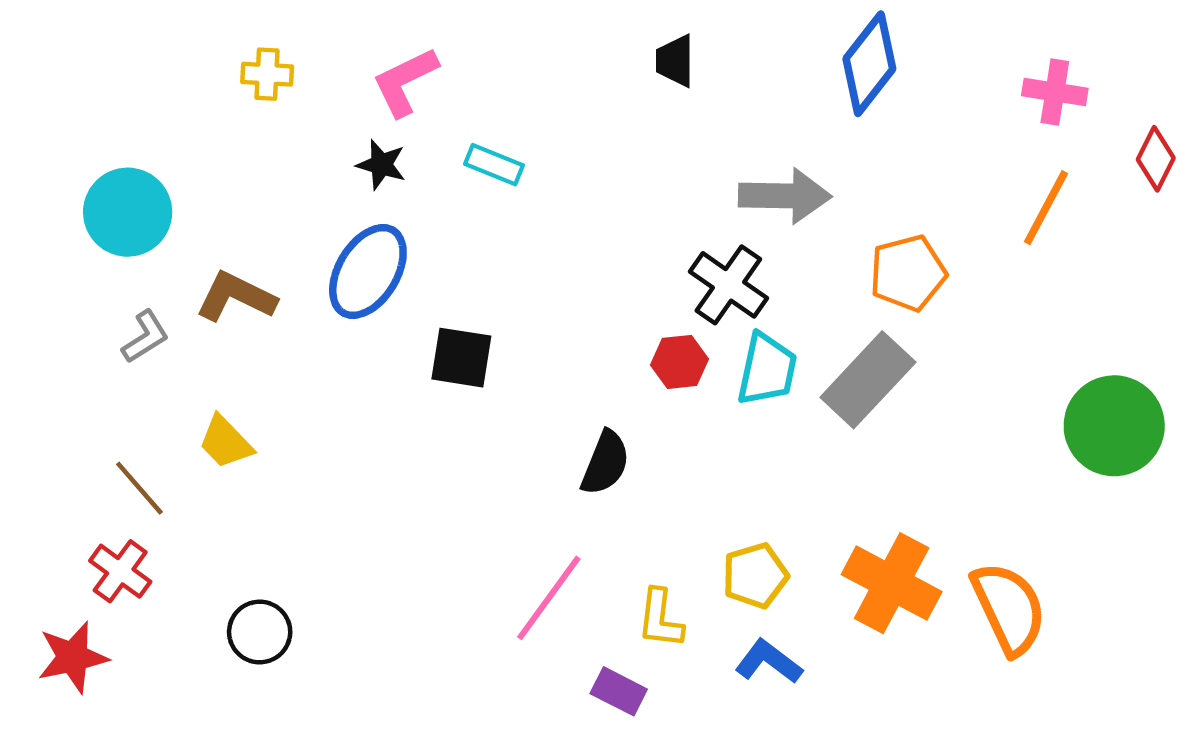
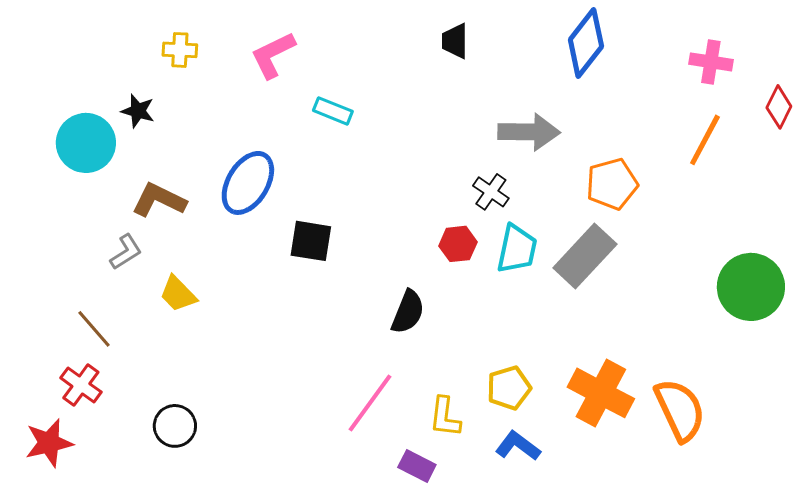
black star: (381, 165) -> (138, 111), moved
black cross: (728, 285) -> (491, 192), size x0.7
gray L-shape: (145, 337) -> (126, 252), moved
yellow trapezoid: (226, 442) -> (178, 294), moved

